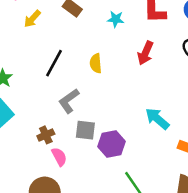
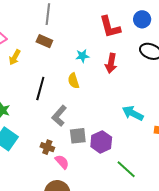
cyan star: (116, 19) -> (82, 56), moved
brown cross: (46, 135) -> (47, 147), turned -32

